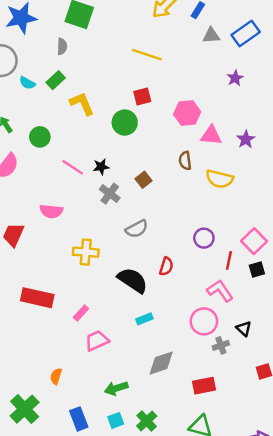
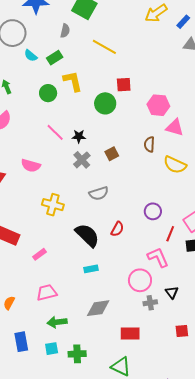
yellow line: (147, 55) -> (104, 47), moved
green circle: (40, 137) -> (48, 93), moved
pink trapezoid: (97, 341) -> (47, 293), moved
green cross: (147, 421) -> (77, 354), turned 30

